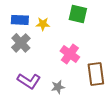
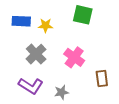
gray cross: (21, 43) -> (36, 54), moved
brown rectangle: (96, 74) -> (102, 78), size x0.7

